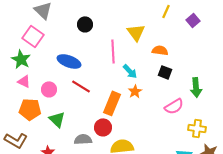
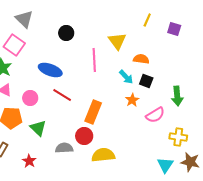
purple square: (193, 20) -> (174, 29), turned -32
cyan arrow: (130, 71) -> (126, 77), moved
orange star: (135, 91) -> (132, 100), moved

